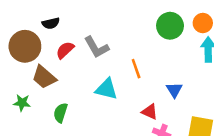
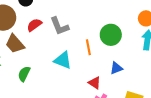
green circle: (170, 26) -> (111, 35), moved
blue triangle: (174, 90) -> (116, 68), turned 32

